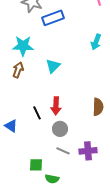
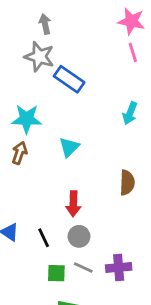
blue rectangle: (53, 18) -> (69, 79), turned 55
brown semicircle: (98, 107) -> (127, 183), moved
black line: (37, 113) -> (44, 238), moved
green square: (36, 165) -> (56, 273), moved

